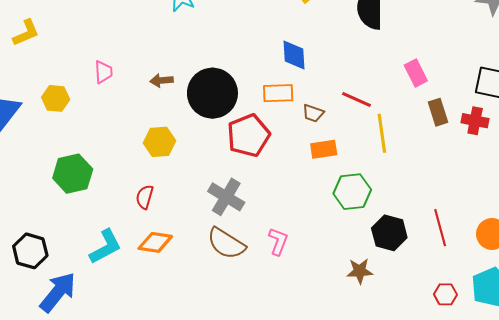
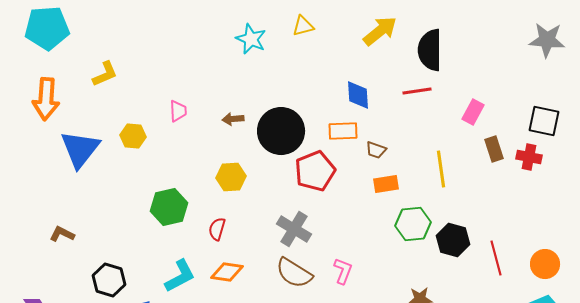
pink rectangle: (416, 73) -> (473, 112), turned 55
red line: (356, 99) -> (417, 91), moved, turned -32
green hexagon: (73, 174) -> (169, 207), moved
black hexagon: (389, 233) -> (453, 240), moved

